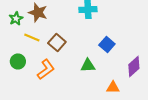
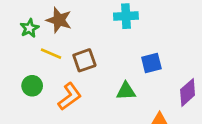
brown square: (57, 42) -> (84, 60), turned 30
blue square: (107, 44) -> (151, 63), turned 35

